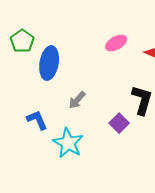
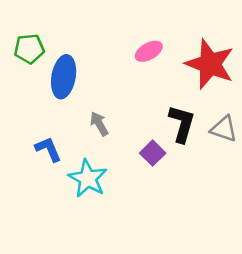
green pentagon: (22, 41) -> (29, 49), turned 30
gray arrow: (77, 100) -> (99, 124), turned 108

